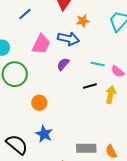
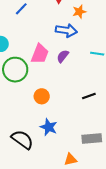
pink trapezoid: (41, 44) -> (40, 54), moved
black line: (90, 86) -> (89, 96), moved

